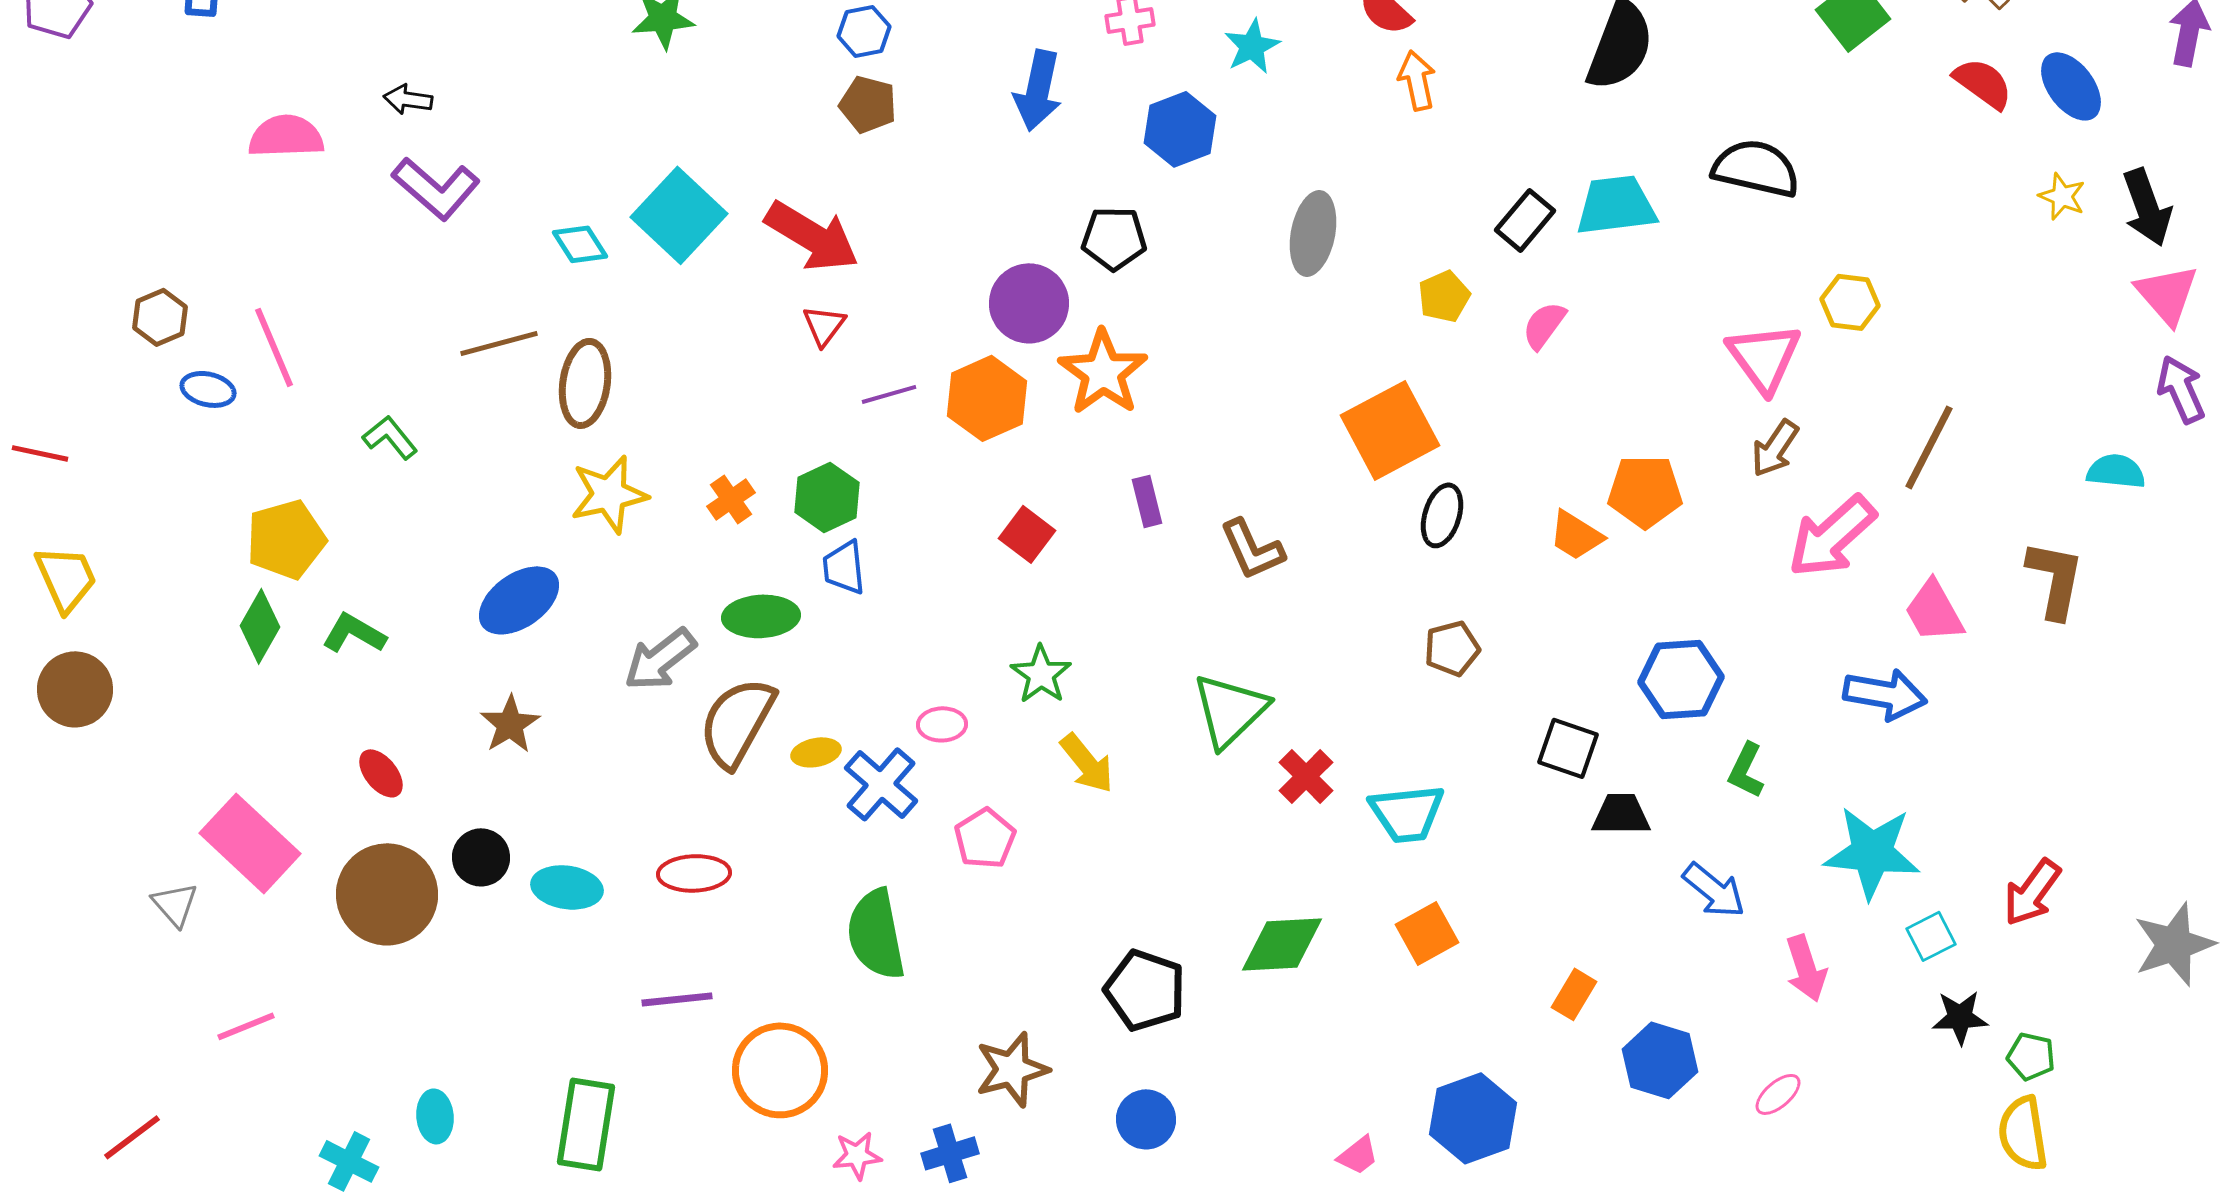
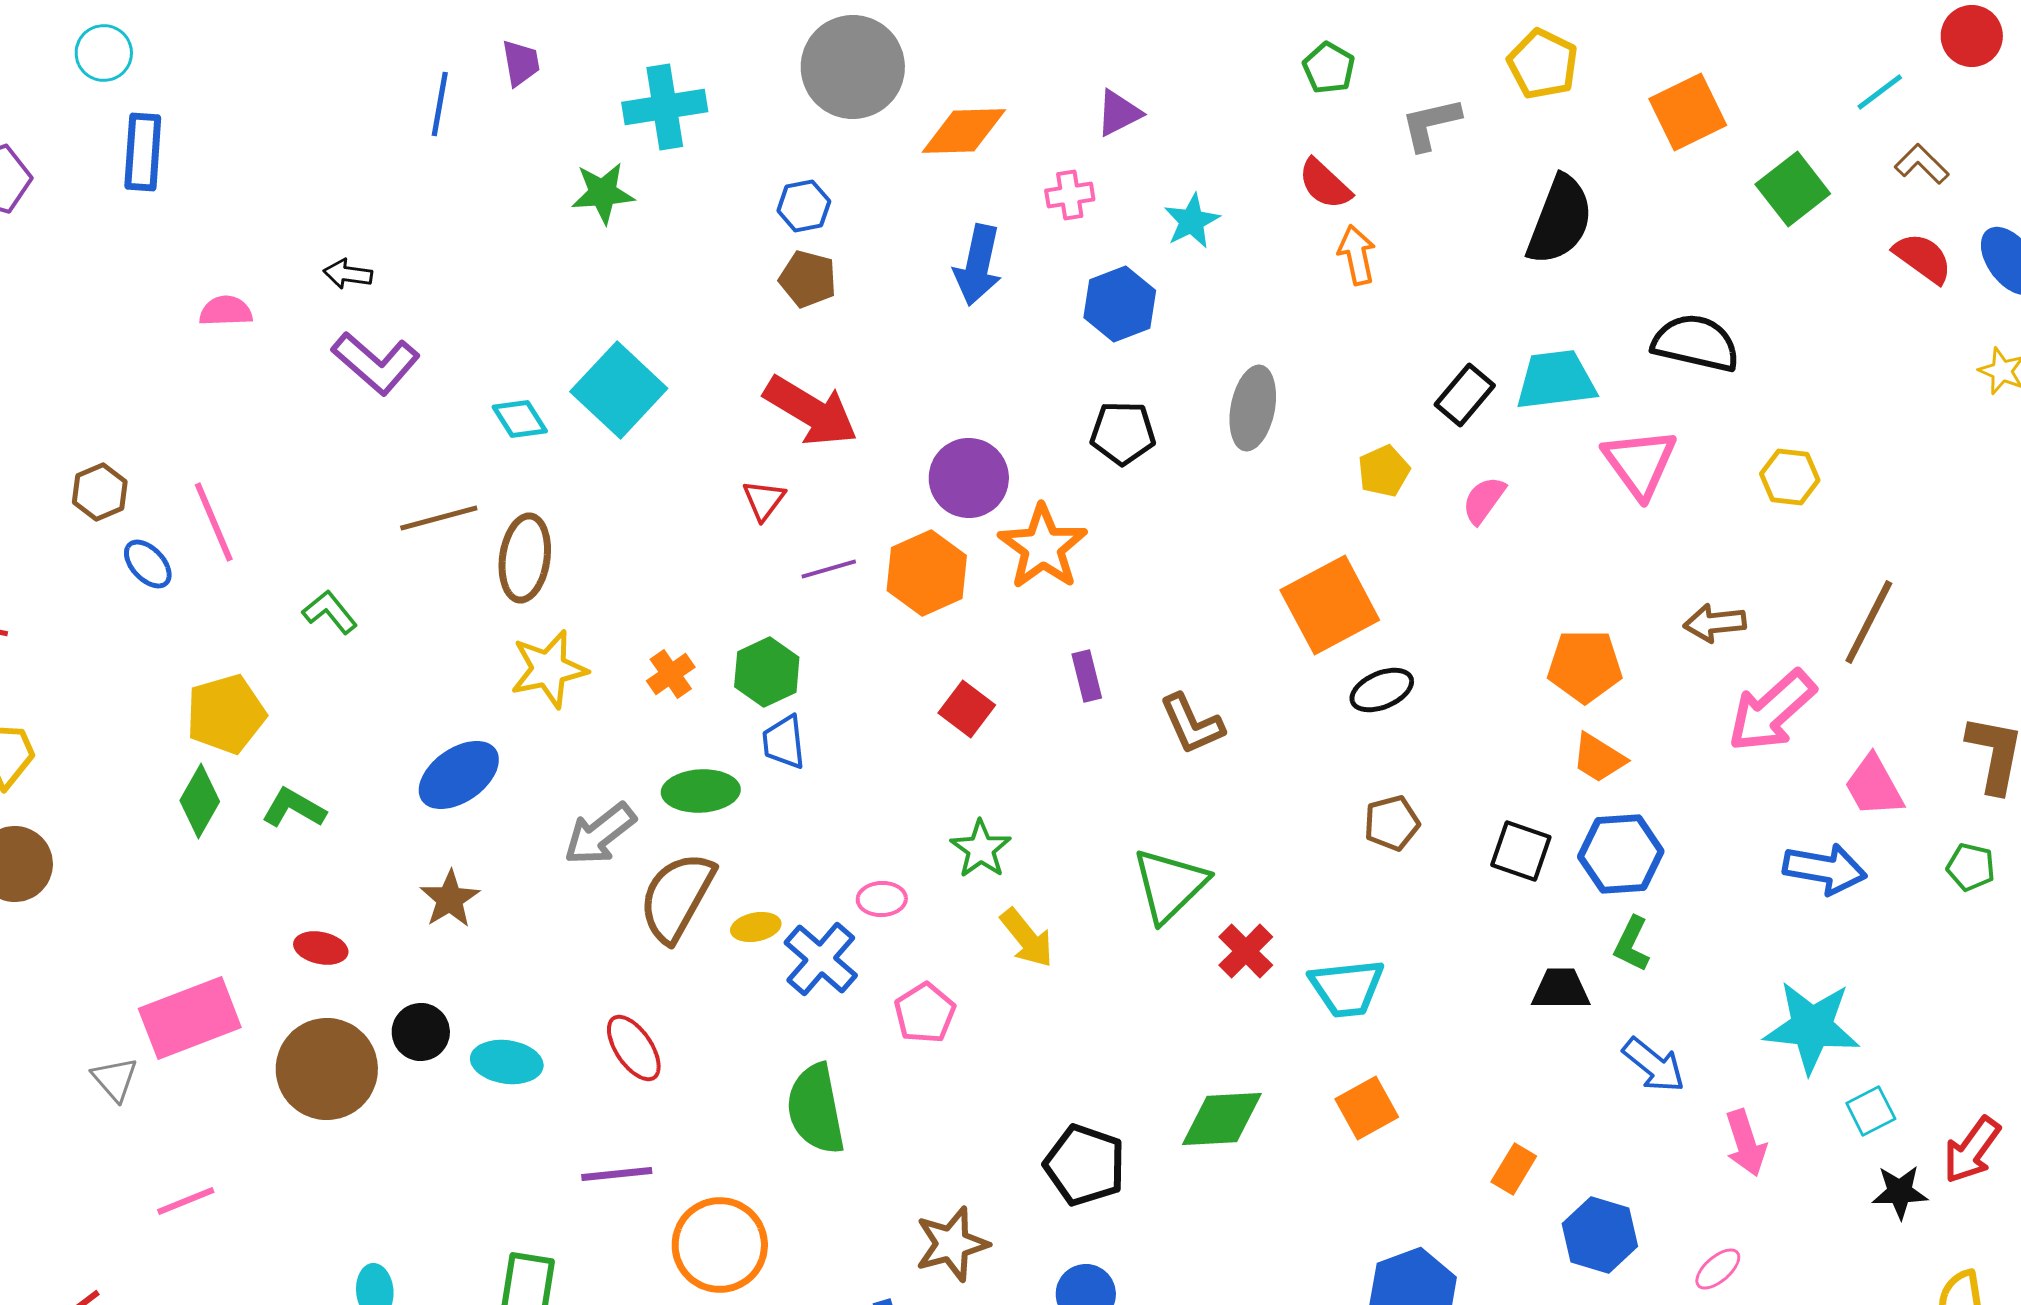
pink semicircle: (286, 136) -> (226, 311), size x0.7
red arrow: (812, 236) -> (811, 411), moved
black pentagon: (1114, 238) -> (1123, 433), moved
pink triangle: (1764, 357) -> (1640, 463), moved
blue ellipse: (208, 389) -> (148, 564), turned 34
brown arrow: (1775, 448) -> (1715, 623), turned 50
black ellipse: (1442, 515) -> (1382, 690), turned 50
orange trapezoid: (1576, 535) -> (1599, 758), moved
black square: (1568, 748) -> (1521, 851), moved
green L-shape: (1746, 770) -> (1632, 944), moved
red ellipse: (381, 773) -> (321, 948), turned -39
pink rectangle: (250, 843) -> (190, 1018), turned -64
red ellipse: (694, 873) -> (634, 1048), turned 58
red arrow: (2032, 892) -> (1972, 1150), moved
green pentagon: (2031, 1056) -> (1971, 867), moved

